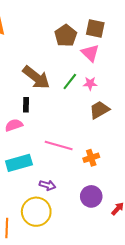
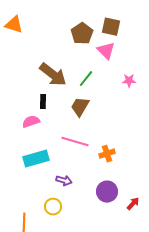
pink star: (90, 83) -> (129, 81), moved
brown trapezoid: (99, 110) -> (80, 107), moved, turned -30
yellow circle: (36, 212) -> (53, 207), size x0.6

